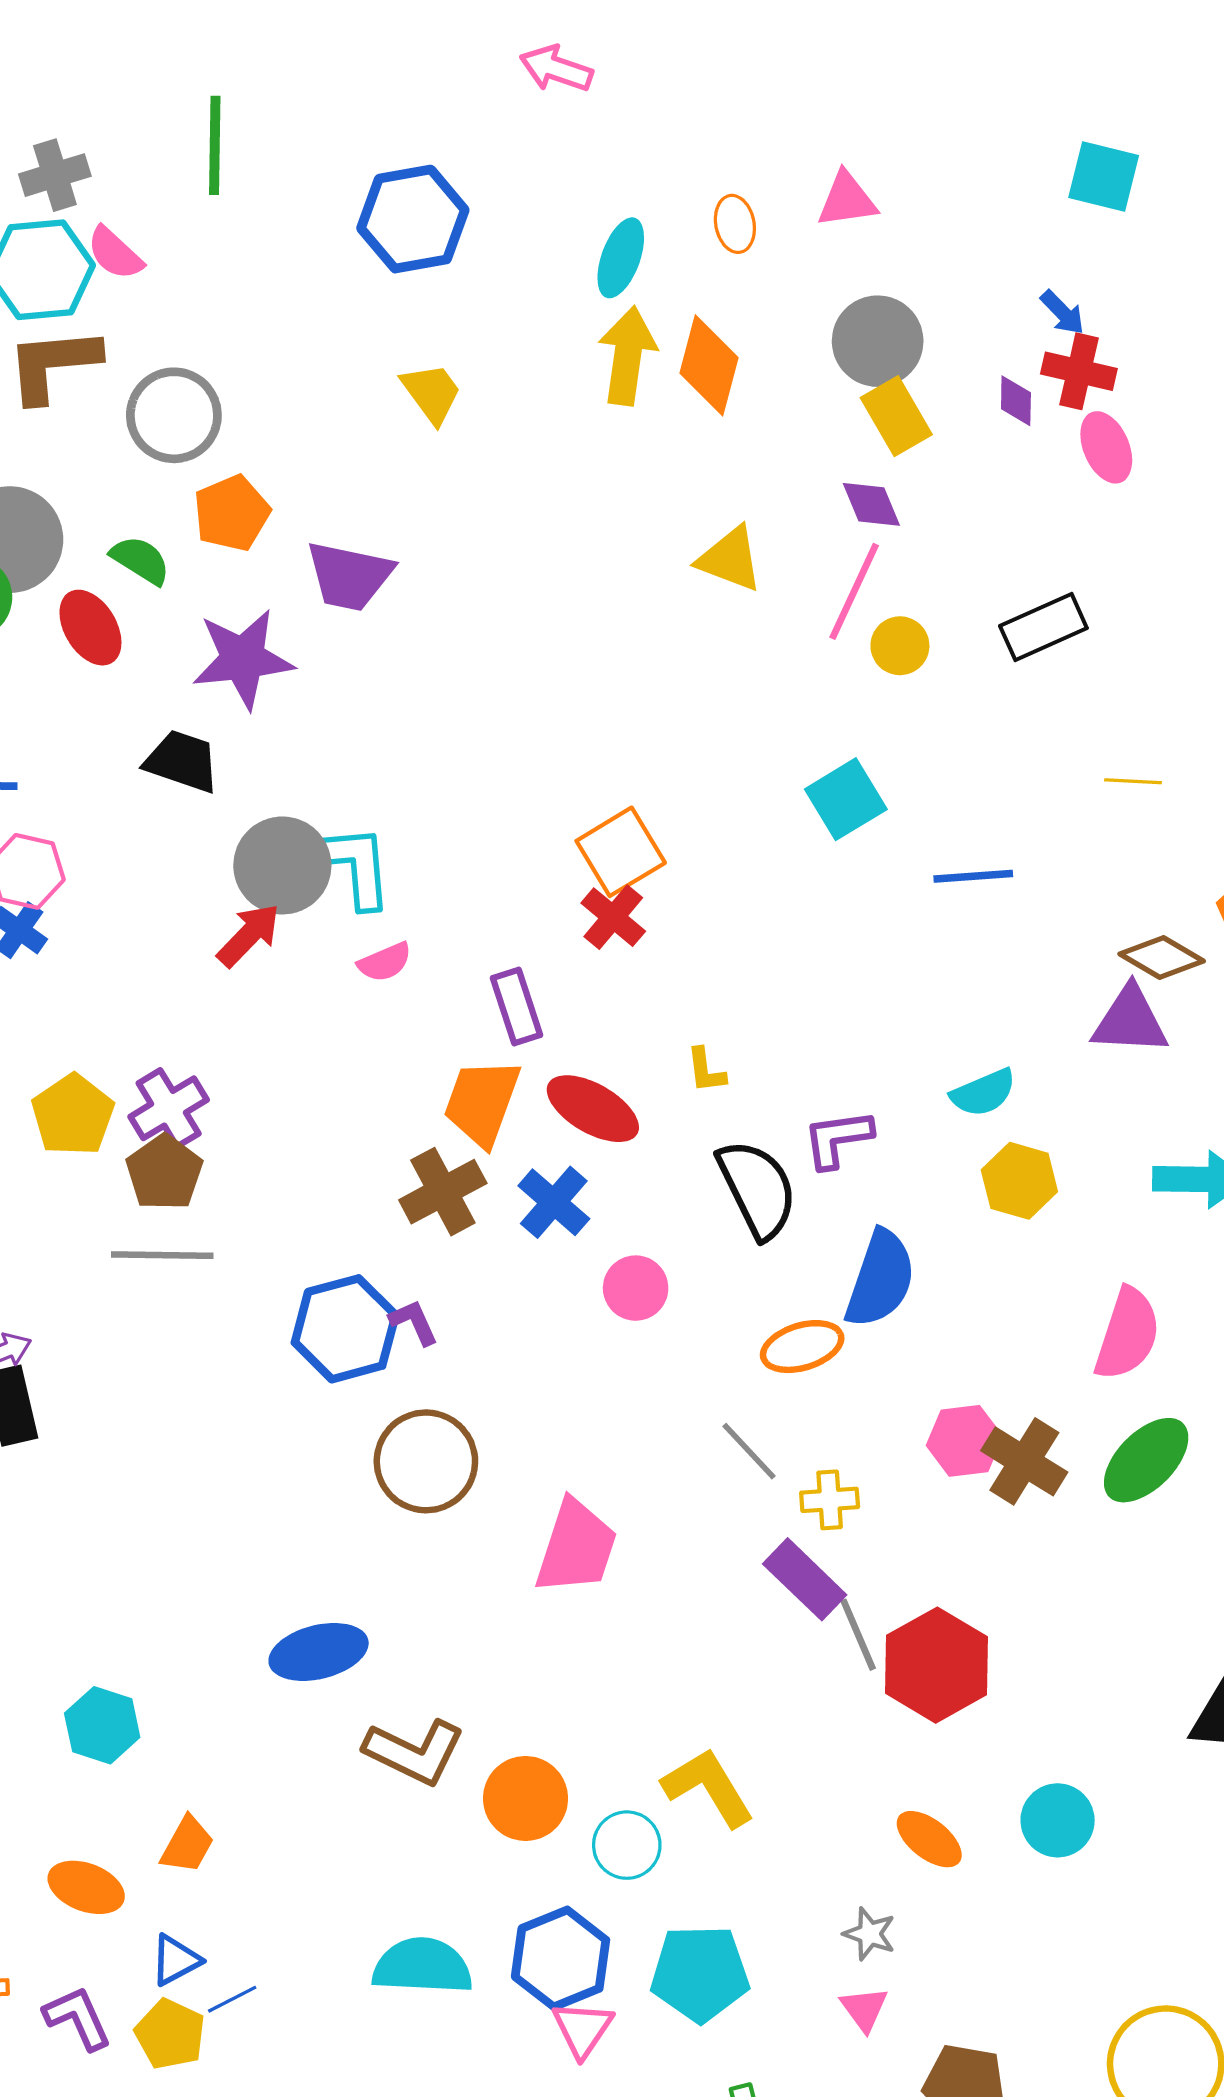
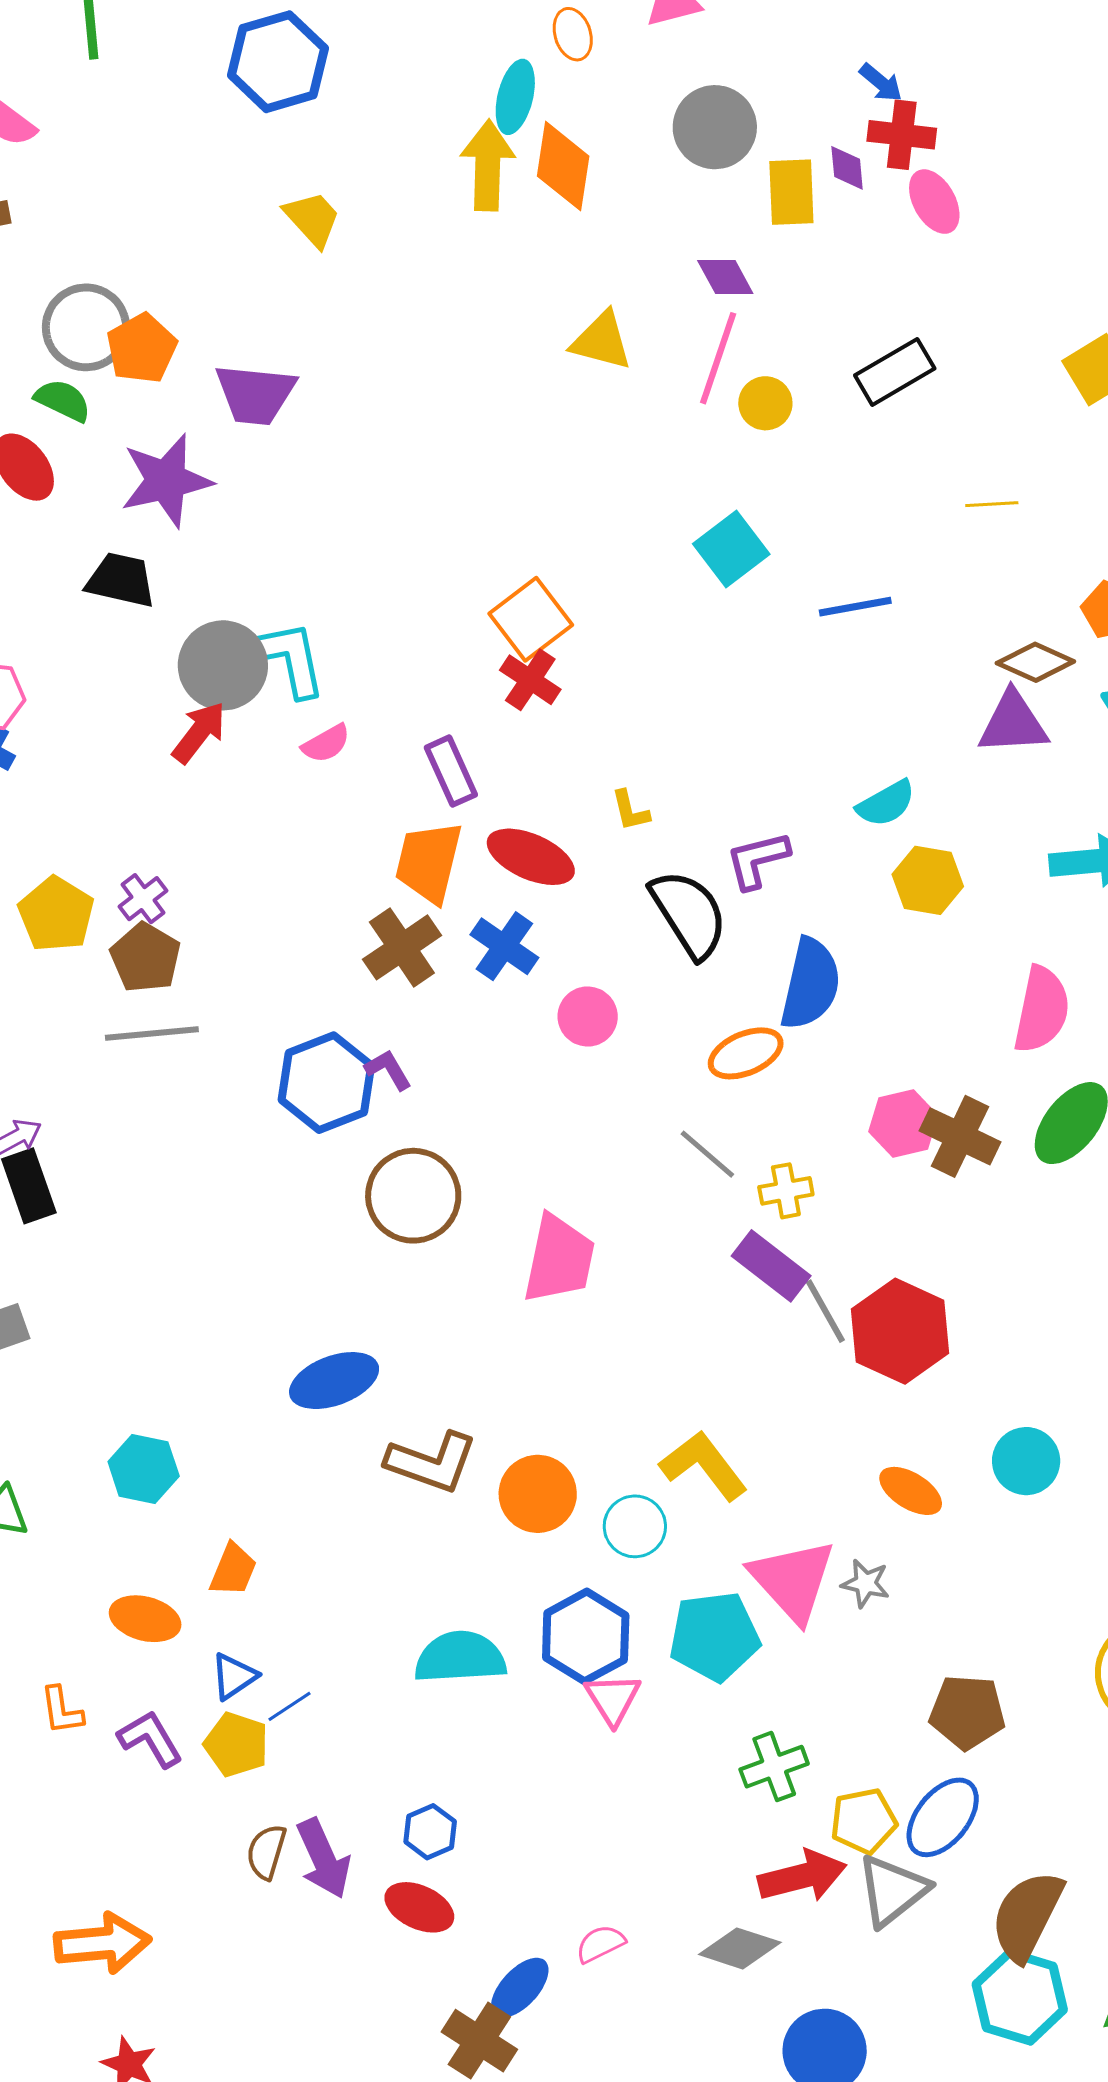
cyan ellipse: (621, 258) -> (515, 97), moved
gray circle: (174, 415) -> (86, 327), moved
yellow rectangle: (896, 416) -> (791, 192), moved, turned 34
purple cross: (169, 1108) -> (143, 899), size x0.7
pink triangle: (864, 2009) -> (793, 1580), moved, size x2.0

